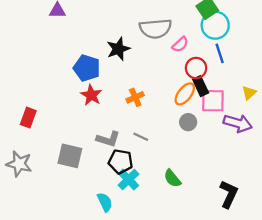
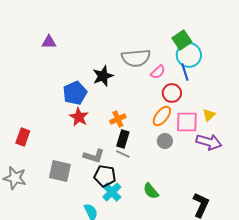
blue line: (220, 53) -> (185, 72), moved
blue pentagon: (87, 68) -> (75, 93), turned 30
black rectangle: (201, 86) -> (123, 139), moved, turned 42
yellow triangle: (249, 93) -> (209, 115), moved

